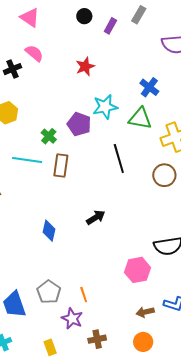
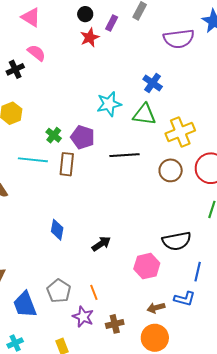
red star: (85, 66) -> (90, 37), moved
purple pentagon: (79, 124) -> (83, 137), moved
black line: (119, 158) -> (124, 155), turned -76
black arrow: (96, 217) -> (101, 244), moved
brown cross: (97, 339) -> (115, 324), moved
orange circle: (143, 342) -> (155, 338), size x1.4

